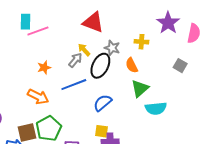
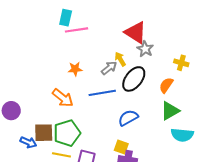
gray star: (112, 48) -> (145, 49), moved
orange semicircle: (132, 65) -> (166, 85), turned 49

